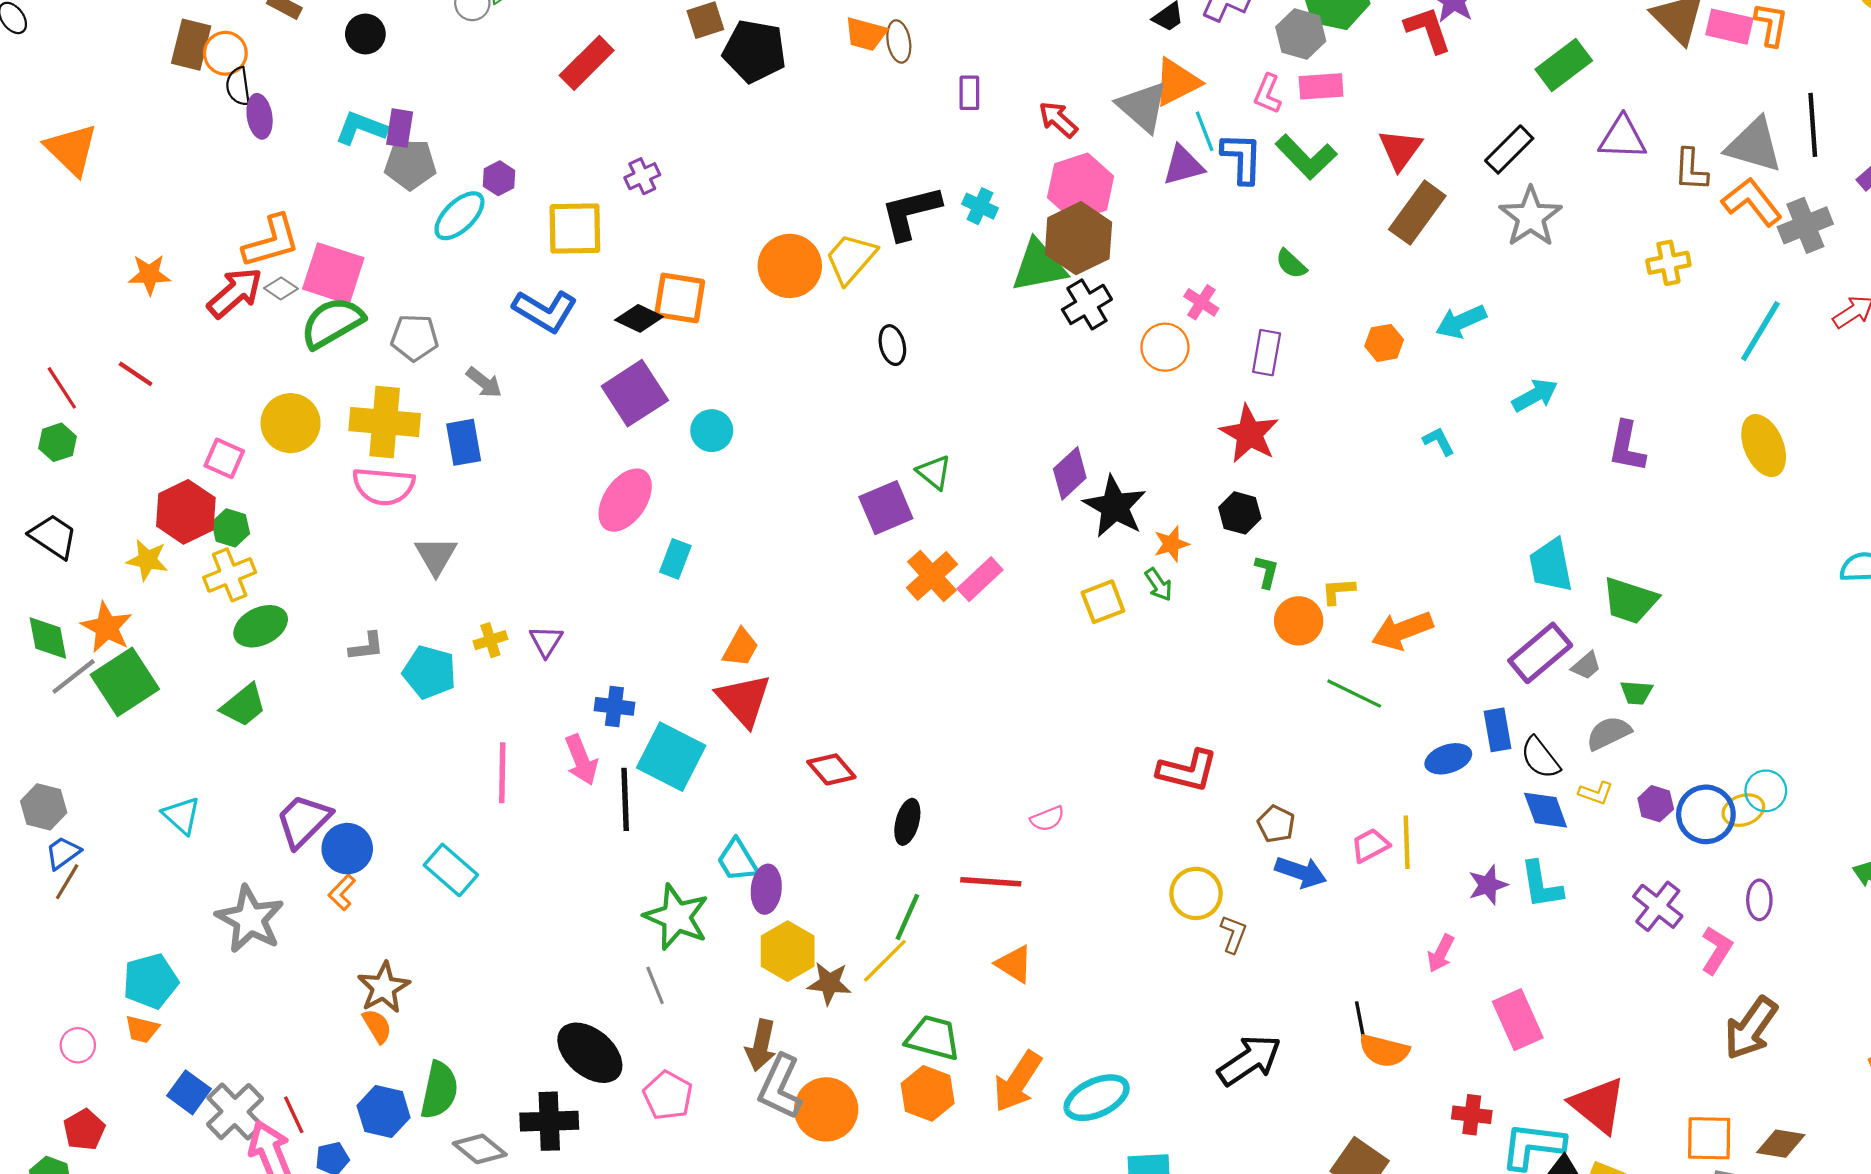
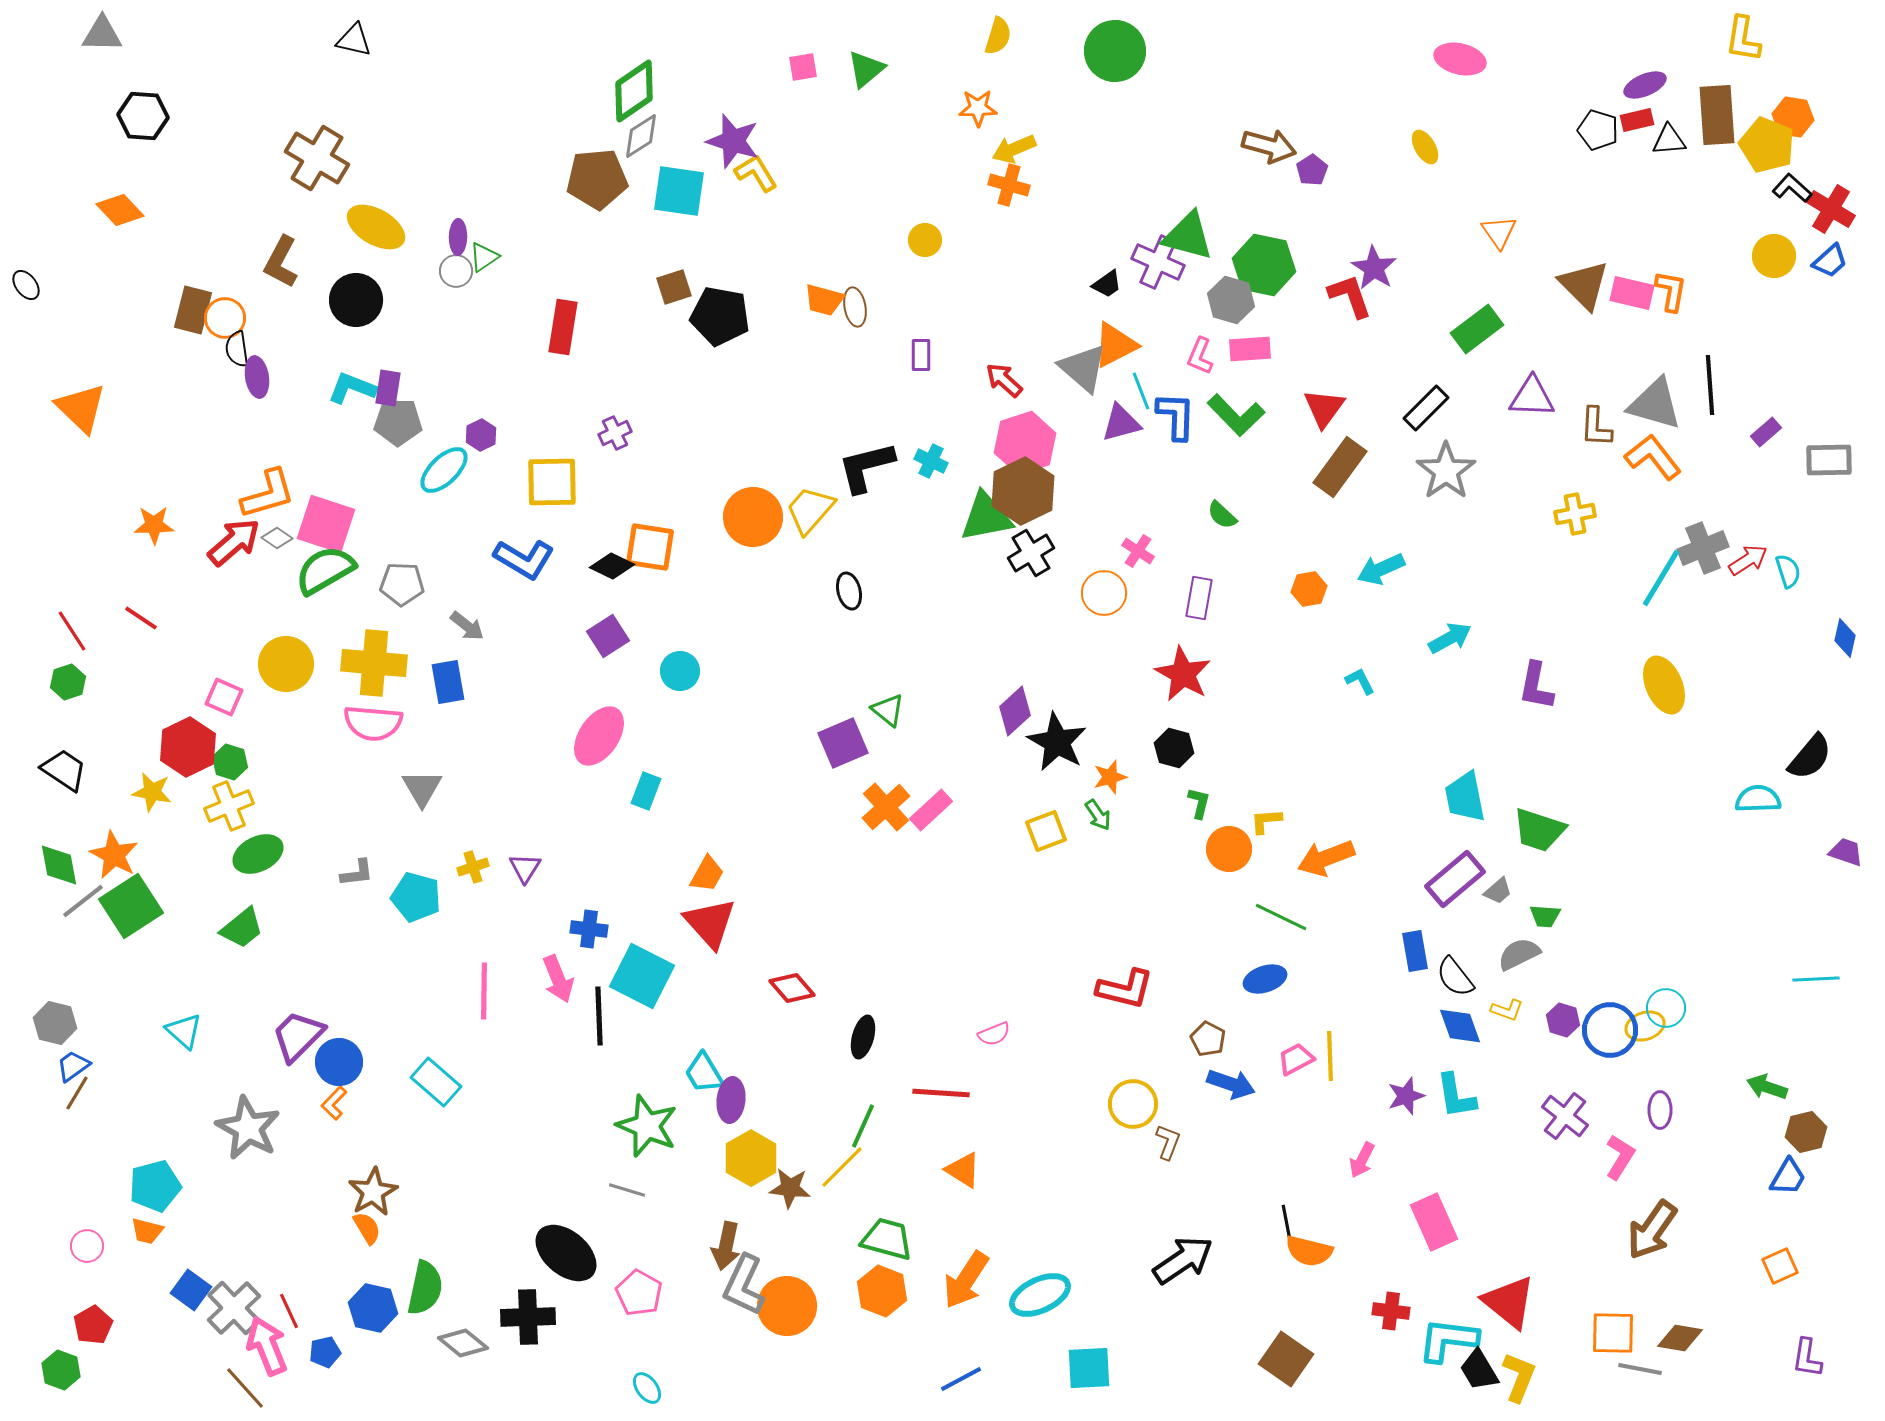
black circle: (365, 34) -> (356, 300), size x1.4
red rectangle: (587, 63) -> (563, 327), turned -36
gray cross: (1805, 225) -> (1703, 548), moved
purple square: (635, 393) -> (608, 636), size x0.7
blue ellipse: (1448, 759) -> (1265, 979), moved
gray line: (655, 985) -> (627, 1190), turned -51

